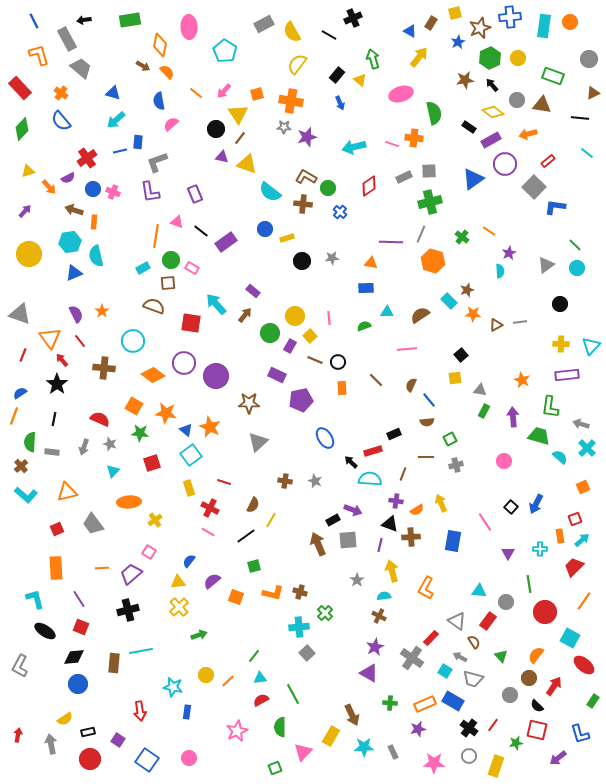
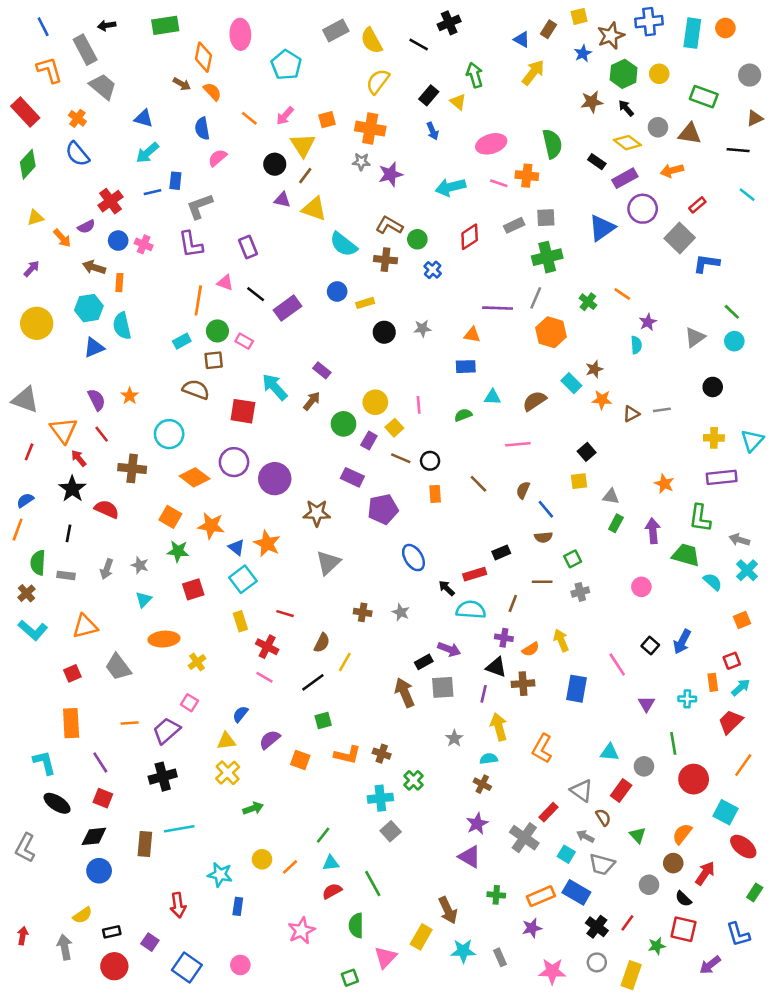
pink ellipse: (401, 94) -> (491, 144), moved
red semicircle: (100, 419) -> (107, 509), moved

